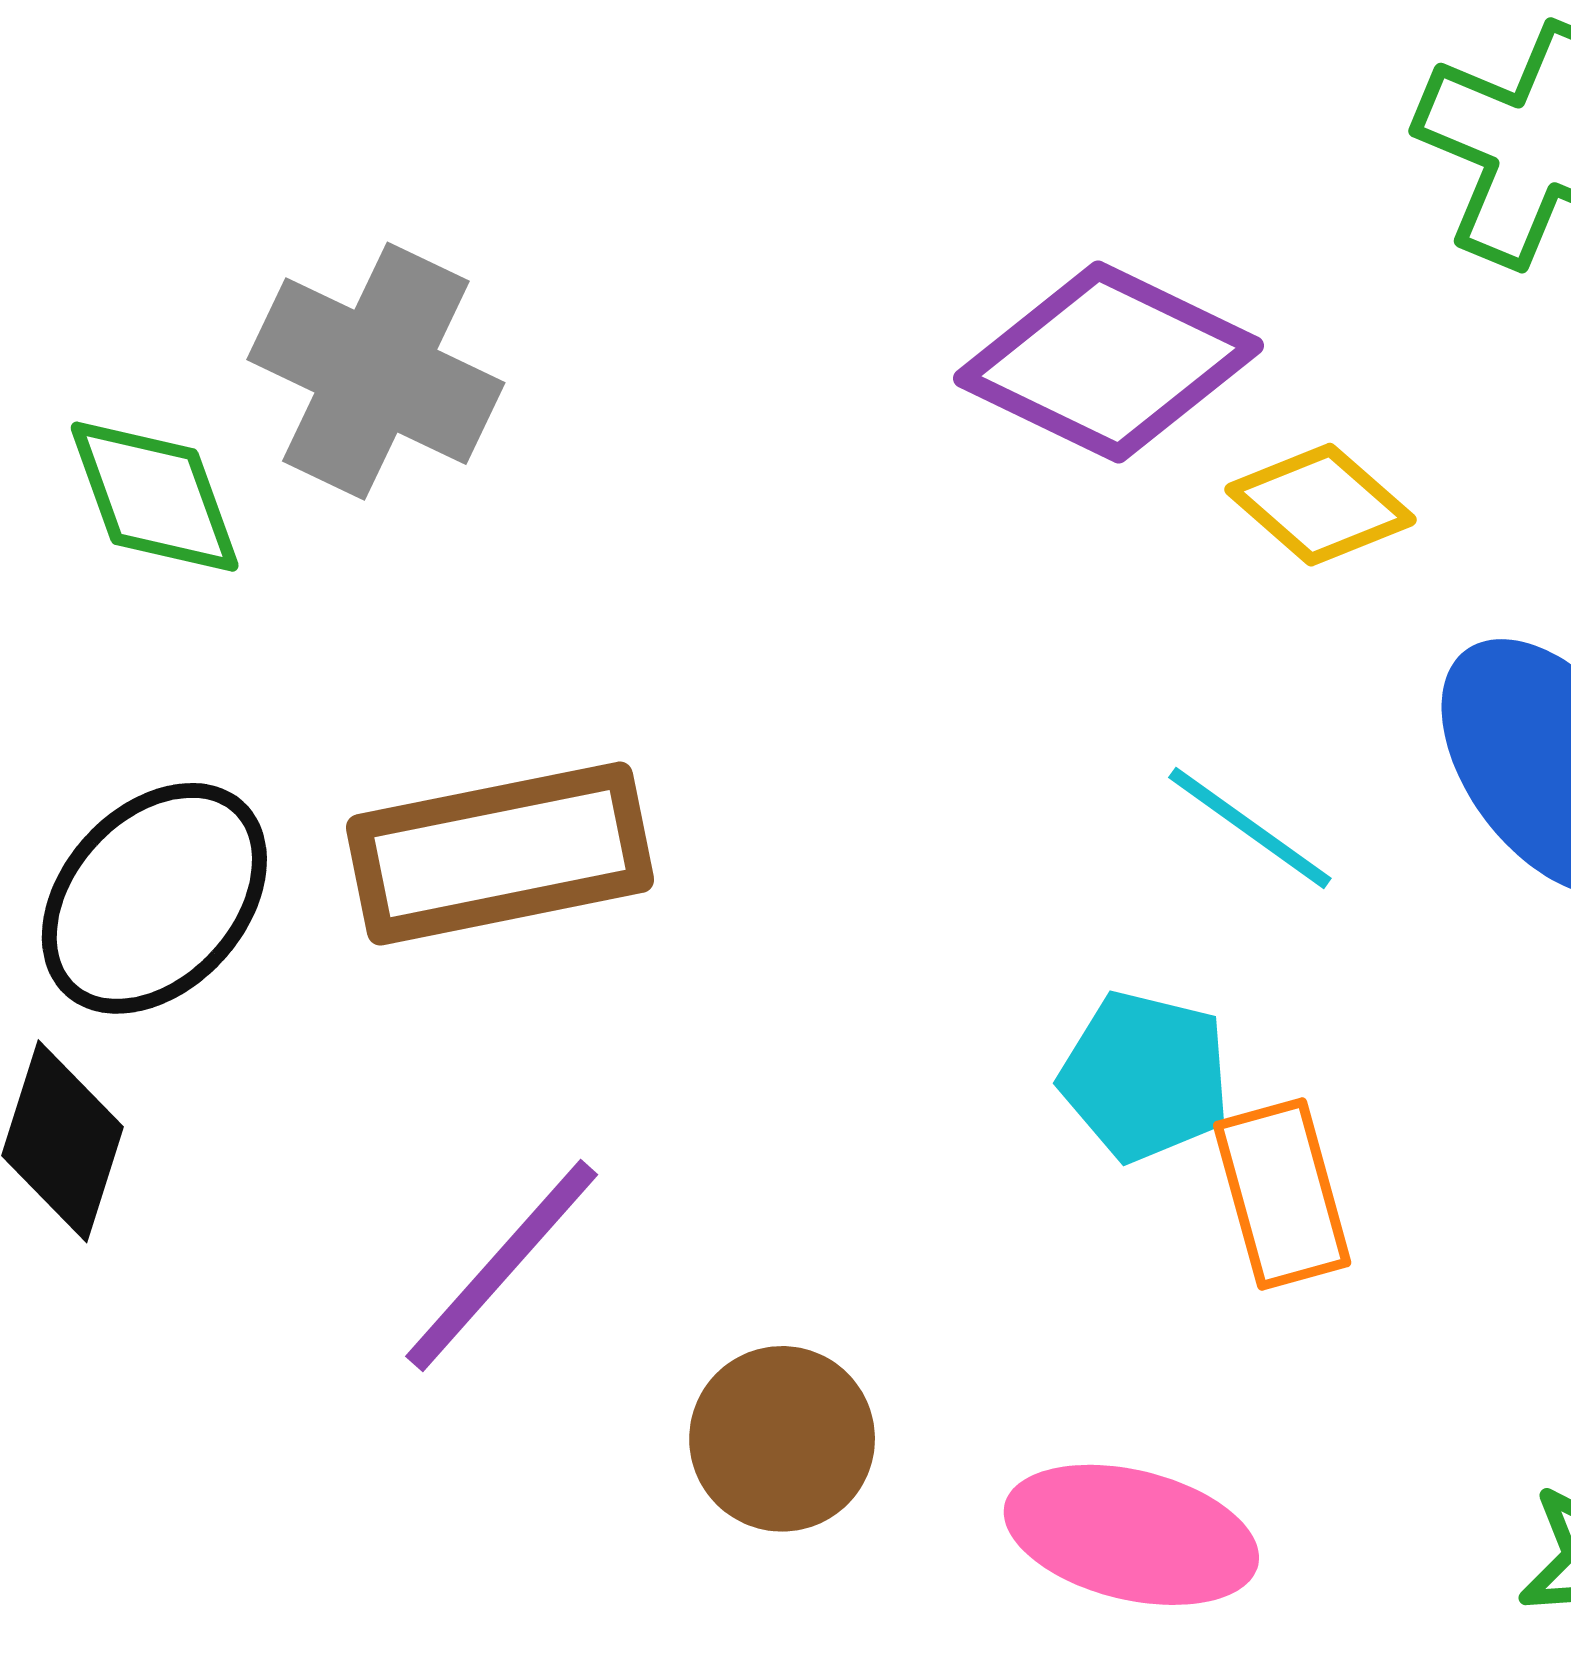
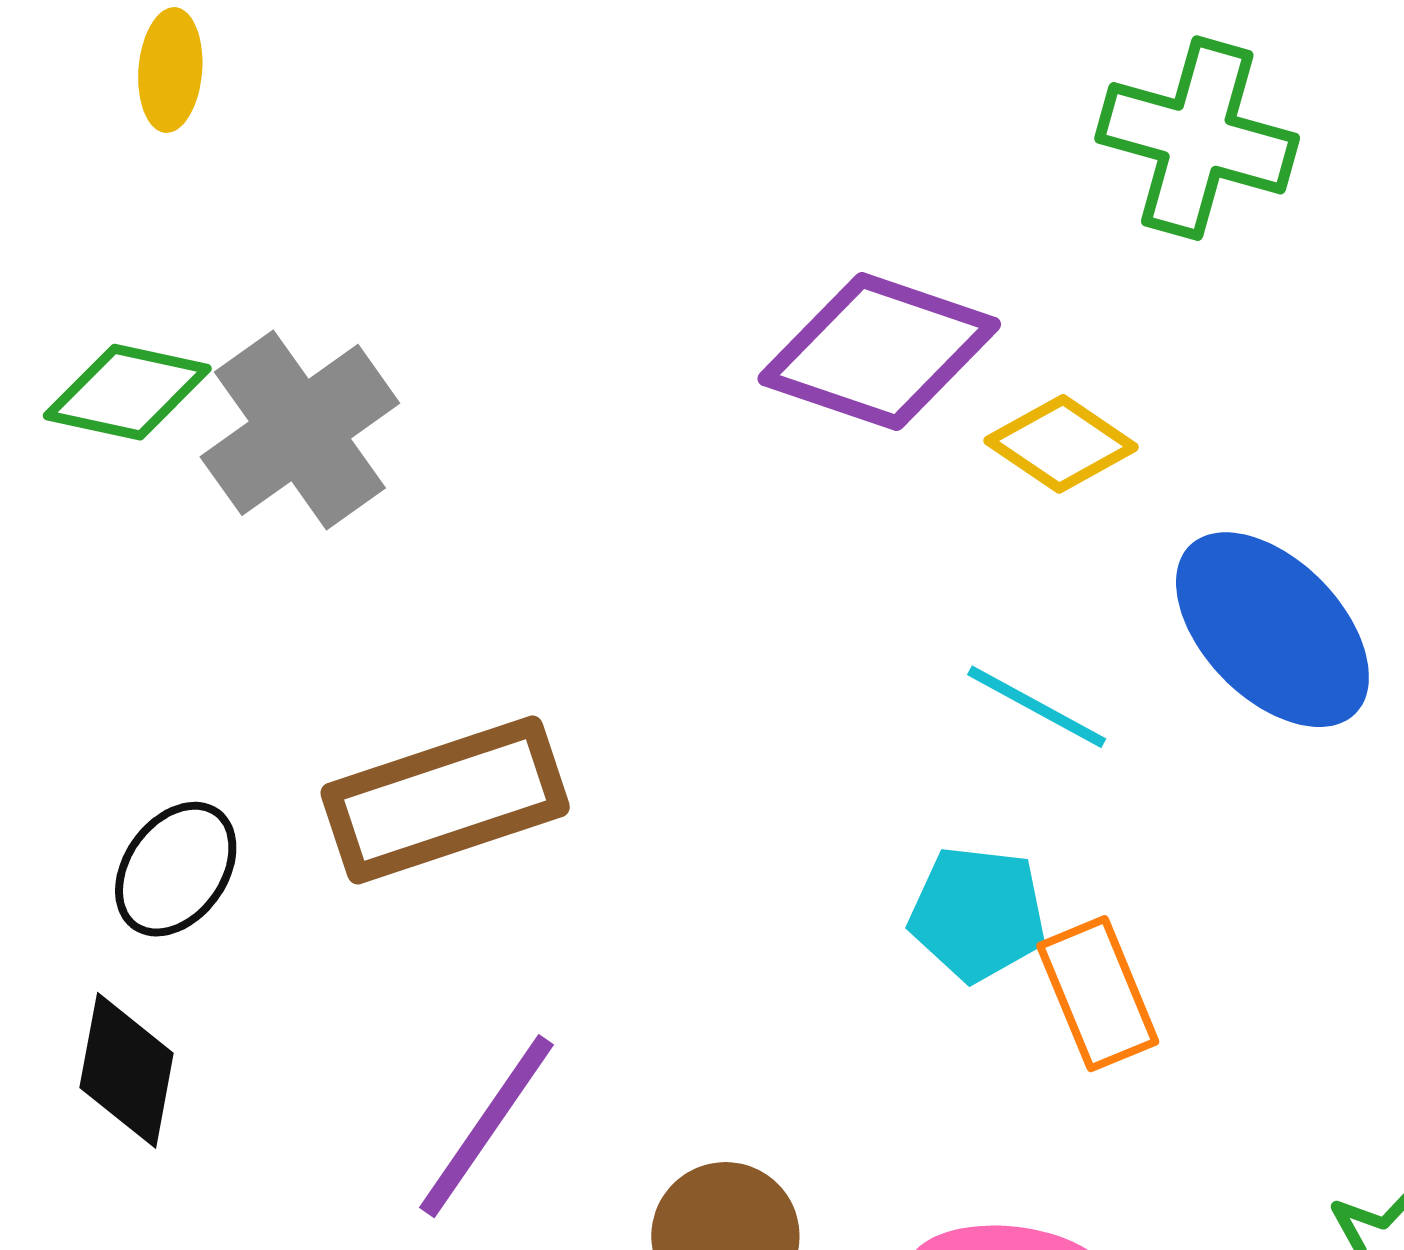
gray cross: (376, 371) -> (300, 430), turned 36
green diamond: (155, 497) -> (127, 392), moved, turned -51
black ellipse: (154, 898) -> (176, 869), size x0.7

